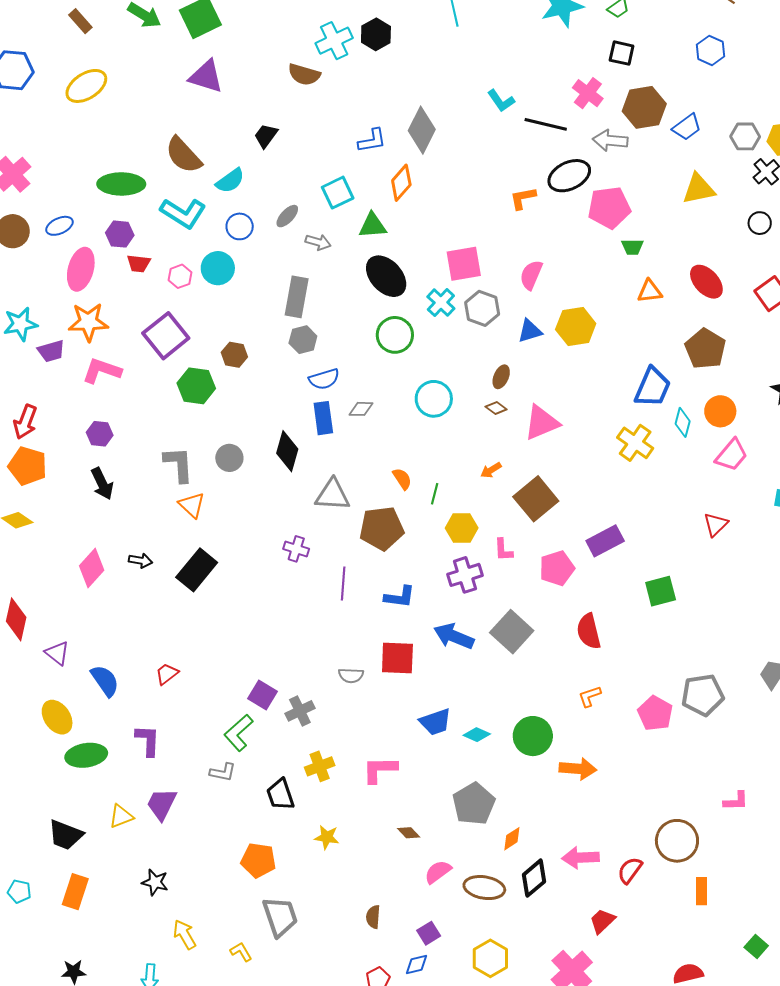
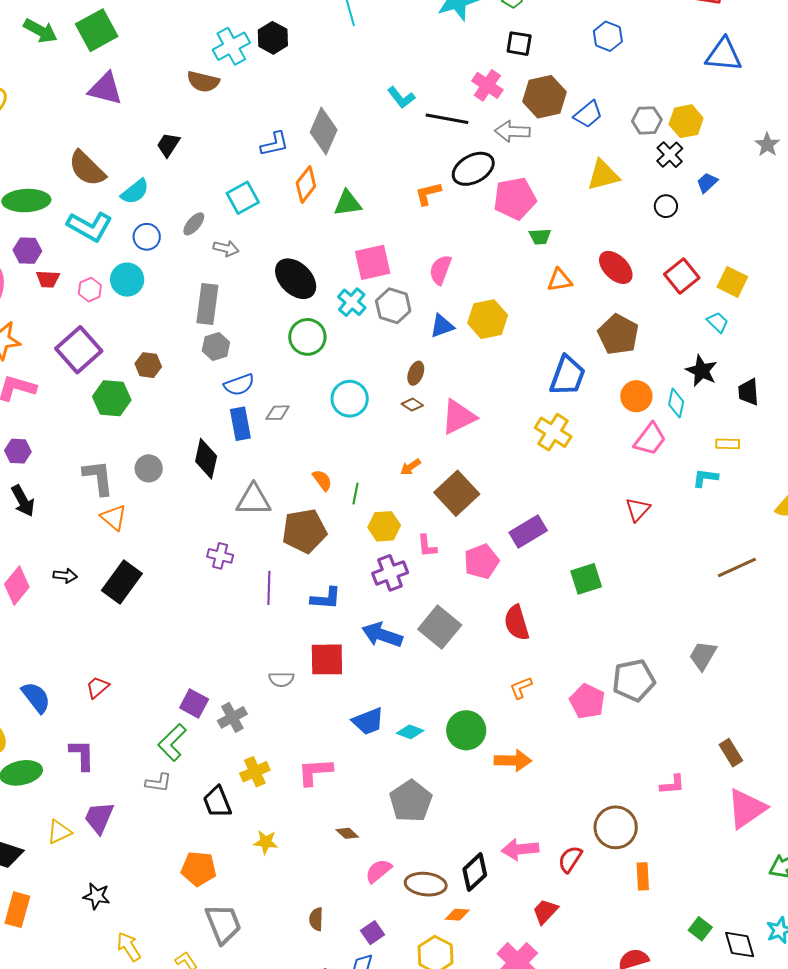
green triangle: (373, 226) -> (348, 203), moved
cyan diamond: (683, 422) -> (676, 403), moved
orange diamond: (512, 839) -> (457, 915), moved, turned 40

